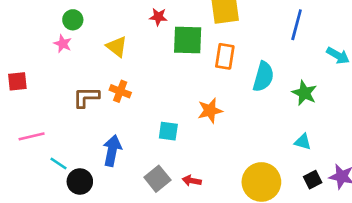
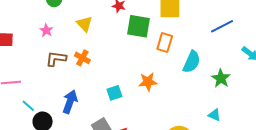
blue line: (297, 25) -> (222, 26), turned 40
pink star: (63, 44) -> (46, 30), moved
cyan square: (168, 131) -> (114, 93), turned -35

